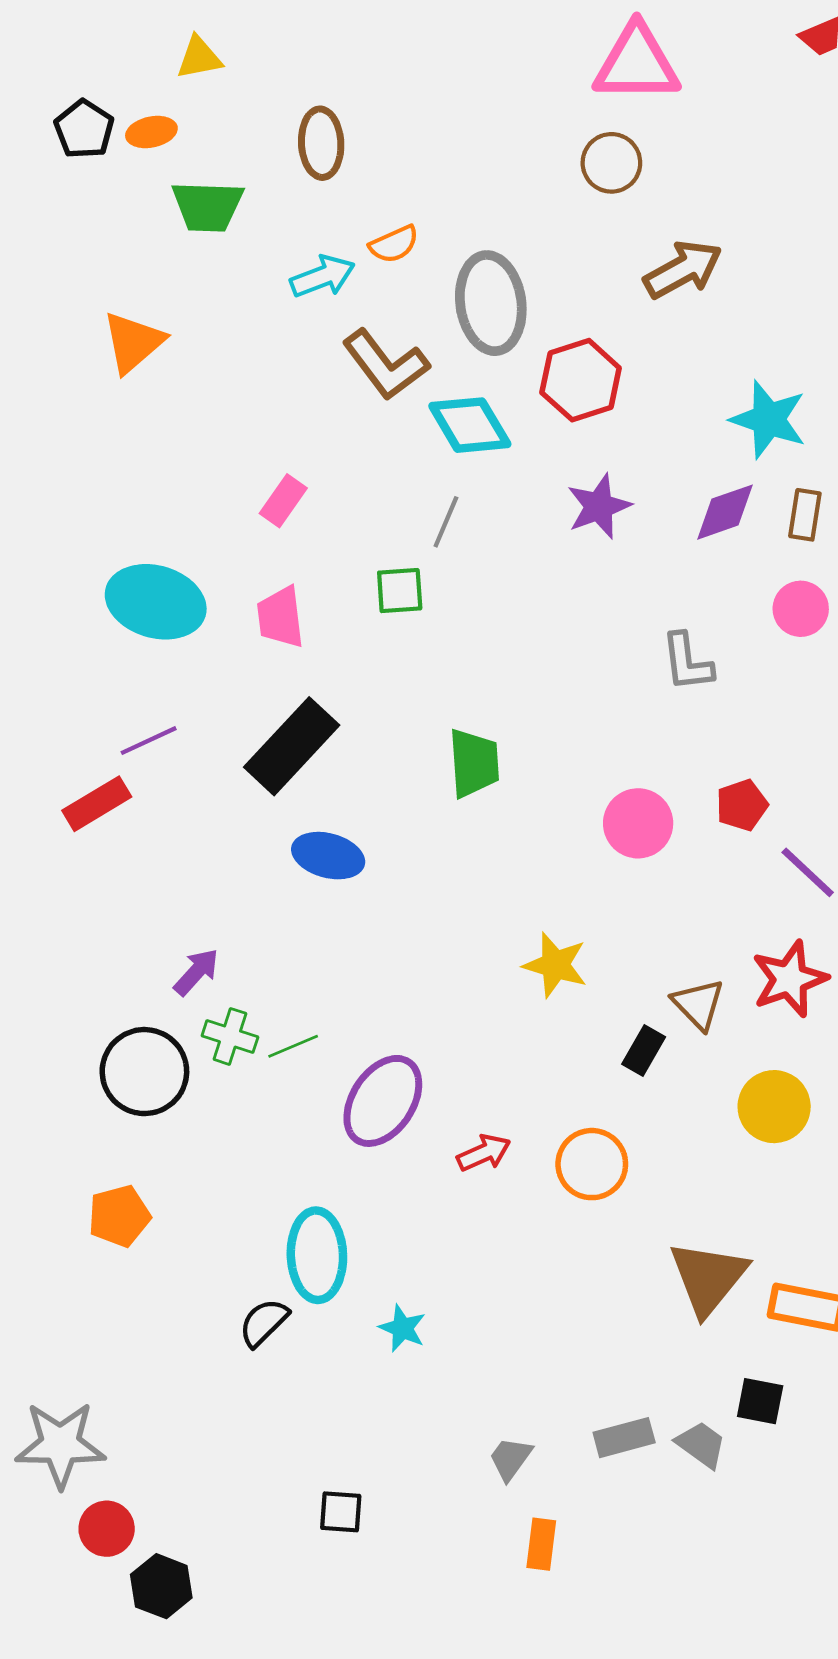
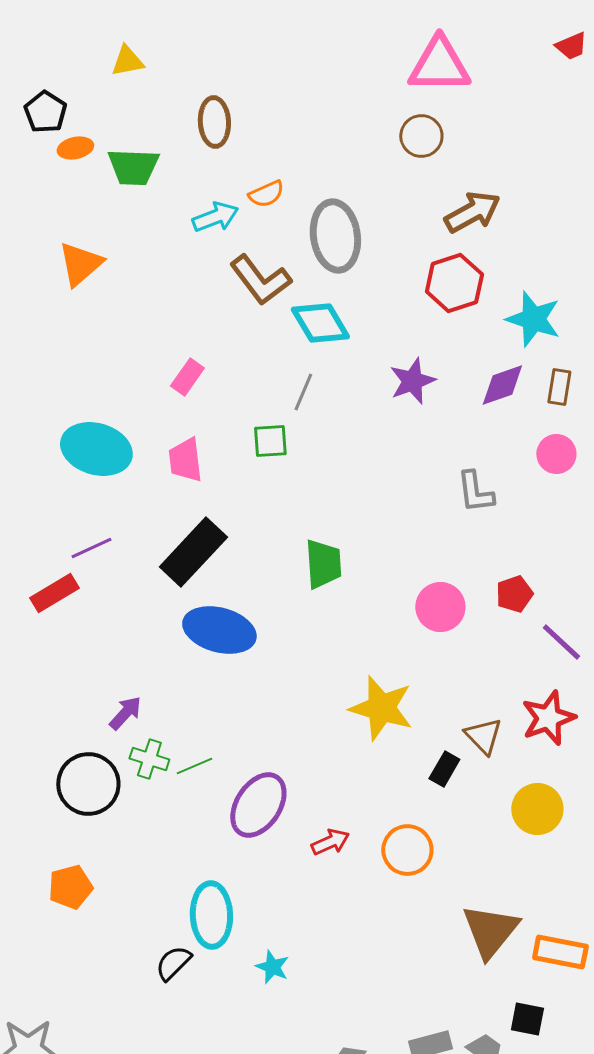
orange ellipse: (151, 132) -> (75, 148), moved
red hexagon: (581, 380) -> (454, 283), moved
blue ellipse: (328, 856) -> (219, 630), size x1.4
yellow star: (555, 965) -> (381, 708), size x1.4

